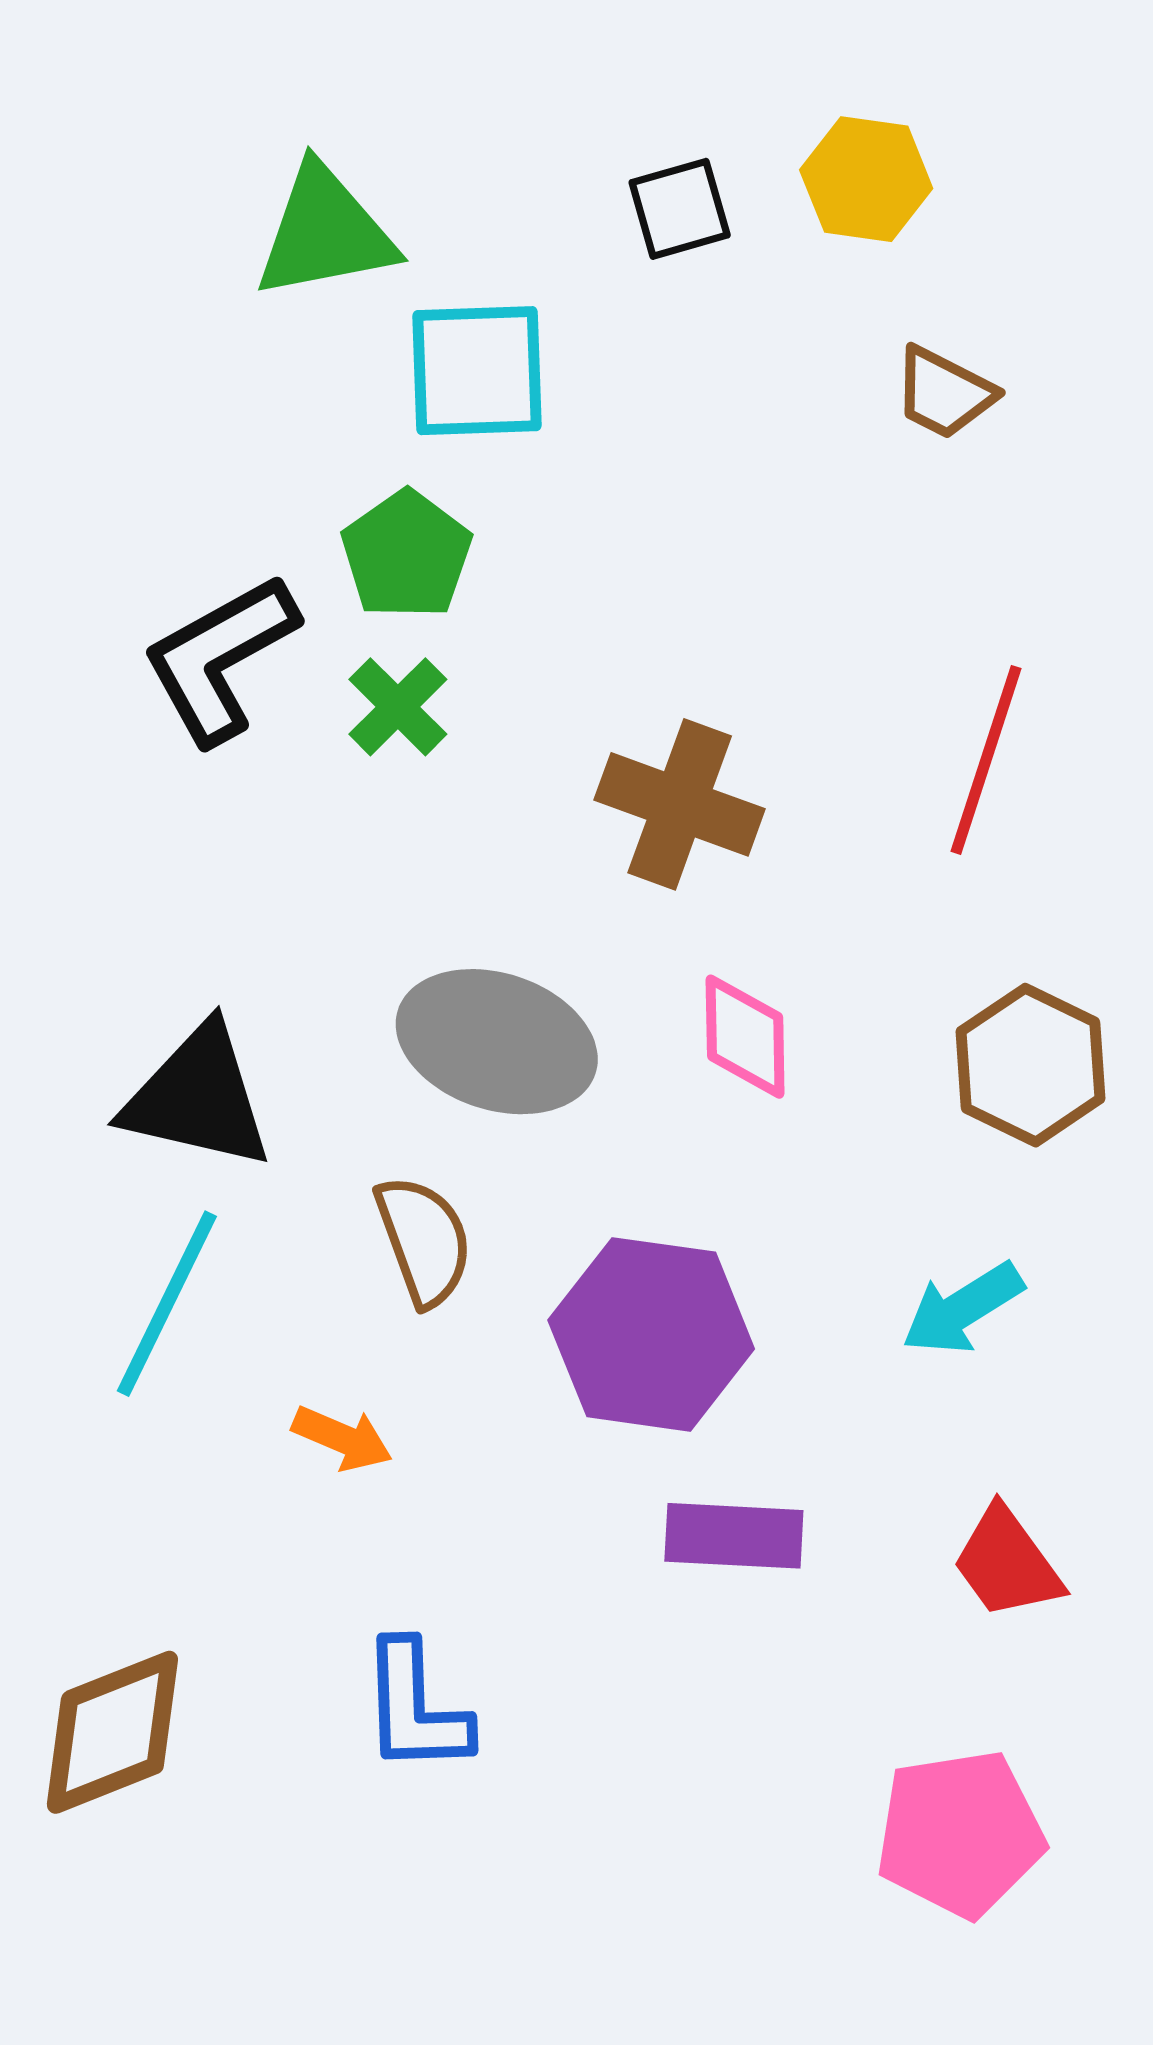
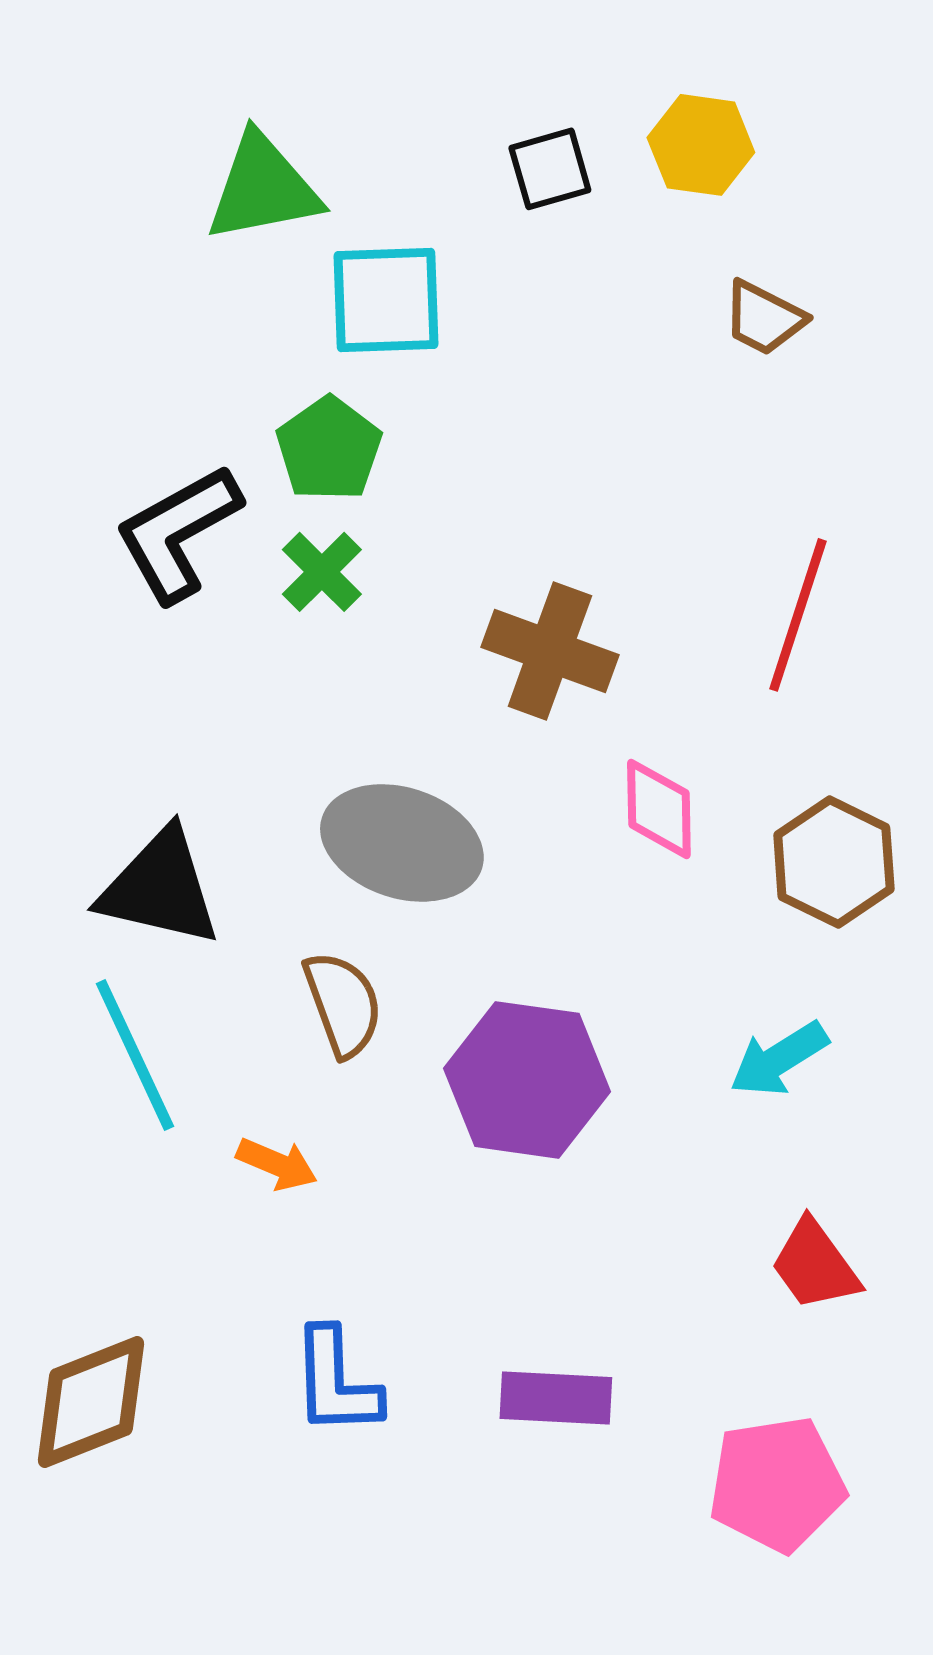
pink diamond: (745, 1037) -> (659, 809), moved
cyan line: (167, 1304) -> (135, 1055), turned -51
purple rectangle: (734, 1536) -> (556, 1398), moved

